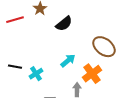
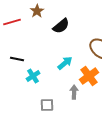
black line: (15, 67) -> (17, 59), moved

